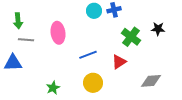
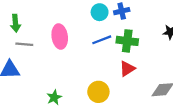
green cross: (131, 37) -> (127, 41), moved, turned -30
blue line: (88, 55) -> (102, 40), moved

